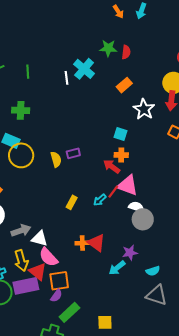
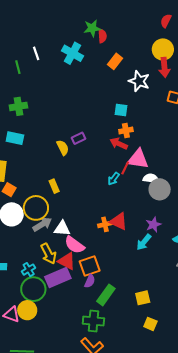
red semicircle: (126, 52) -> (102, 36), moved
white line: (67, 78) -> (36, 53), moved
yellow circle: (21, 155) -> (36, 208), moved
yellow rectangle: (72, 202) -> (54, 186), moved, turned -40

